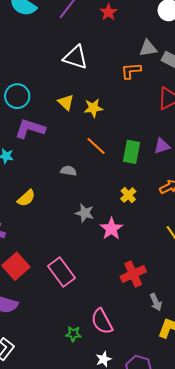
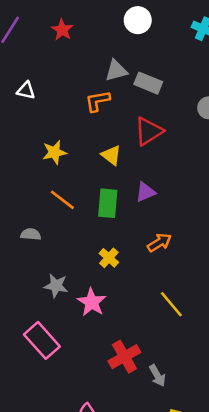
white triangle: (76, 57) -> (26, 91), size x0.6
yellow triangle: (66, 102) -> (111, 155), moved
pink rectangle: (62, 272) -> (42, 340), moved
gray arrow: (156, 302) -> (157, 376), moved

